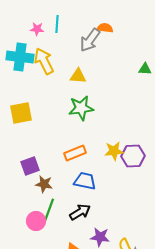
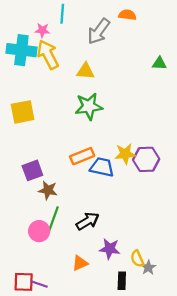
orange semicircle: (105, 28) -> (127, 15), moved
pink star: (37, 29) -> (42, 30), moved
blue trapezoid: (85, 181) -> (102, 167), moved

